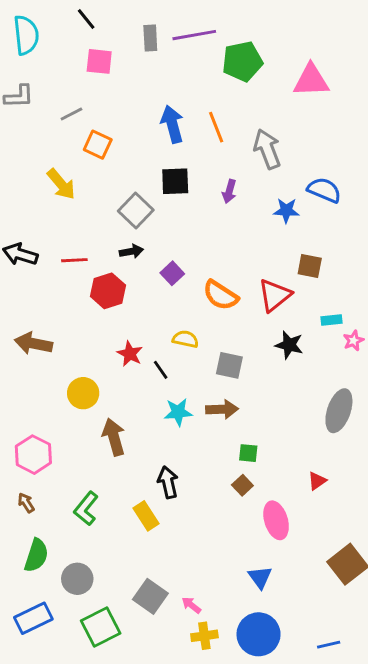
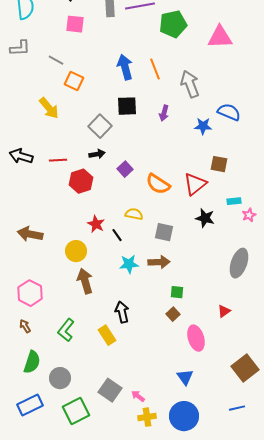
gray line: (71, 114) -> (56, 60), turned 56
brown arrow: (33, 343) -> (30, 234), moved
yellow circle: (83, 393) -> (76, 251), moved
blue line: (329, 645) -> (237, 408), moved

